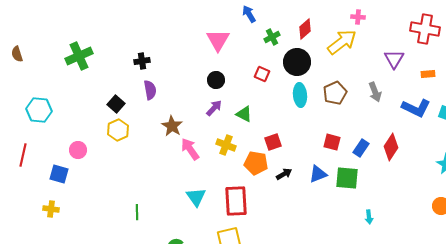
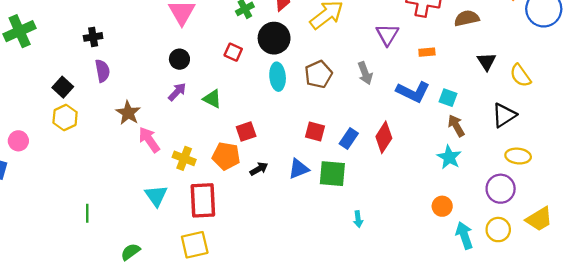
yellow cross: (226, 145) -> (184, 158), moved

